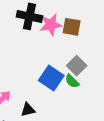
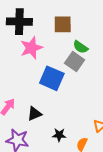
pink star: (51, 25) -> (31, 48), moved
green semicircle: (72, 81) -> (80, 47), moved

